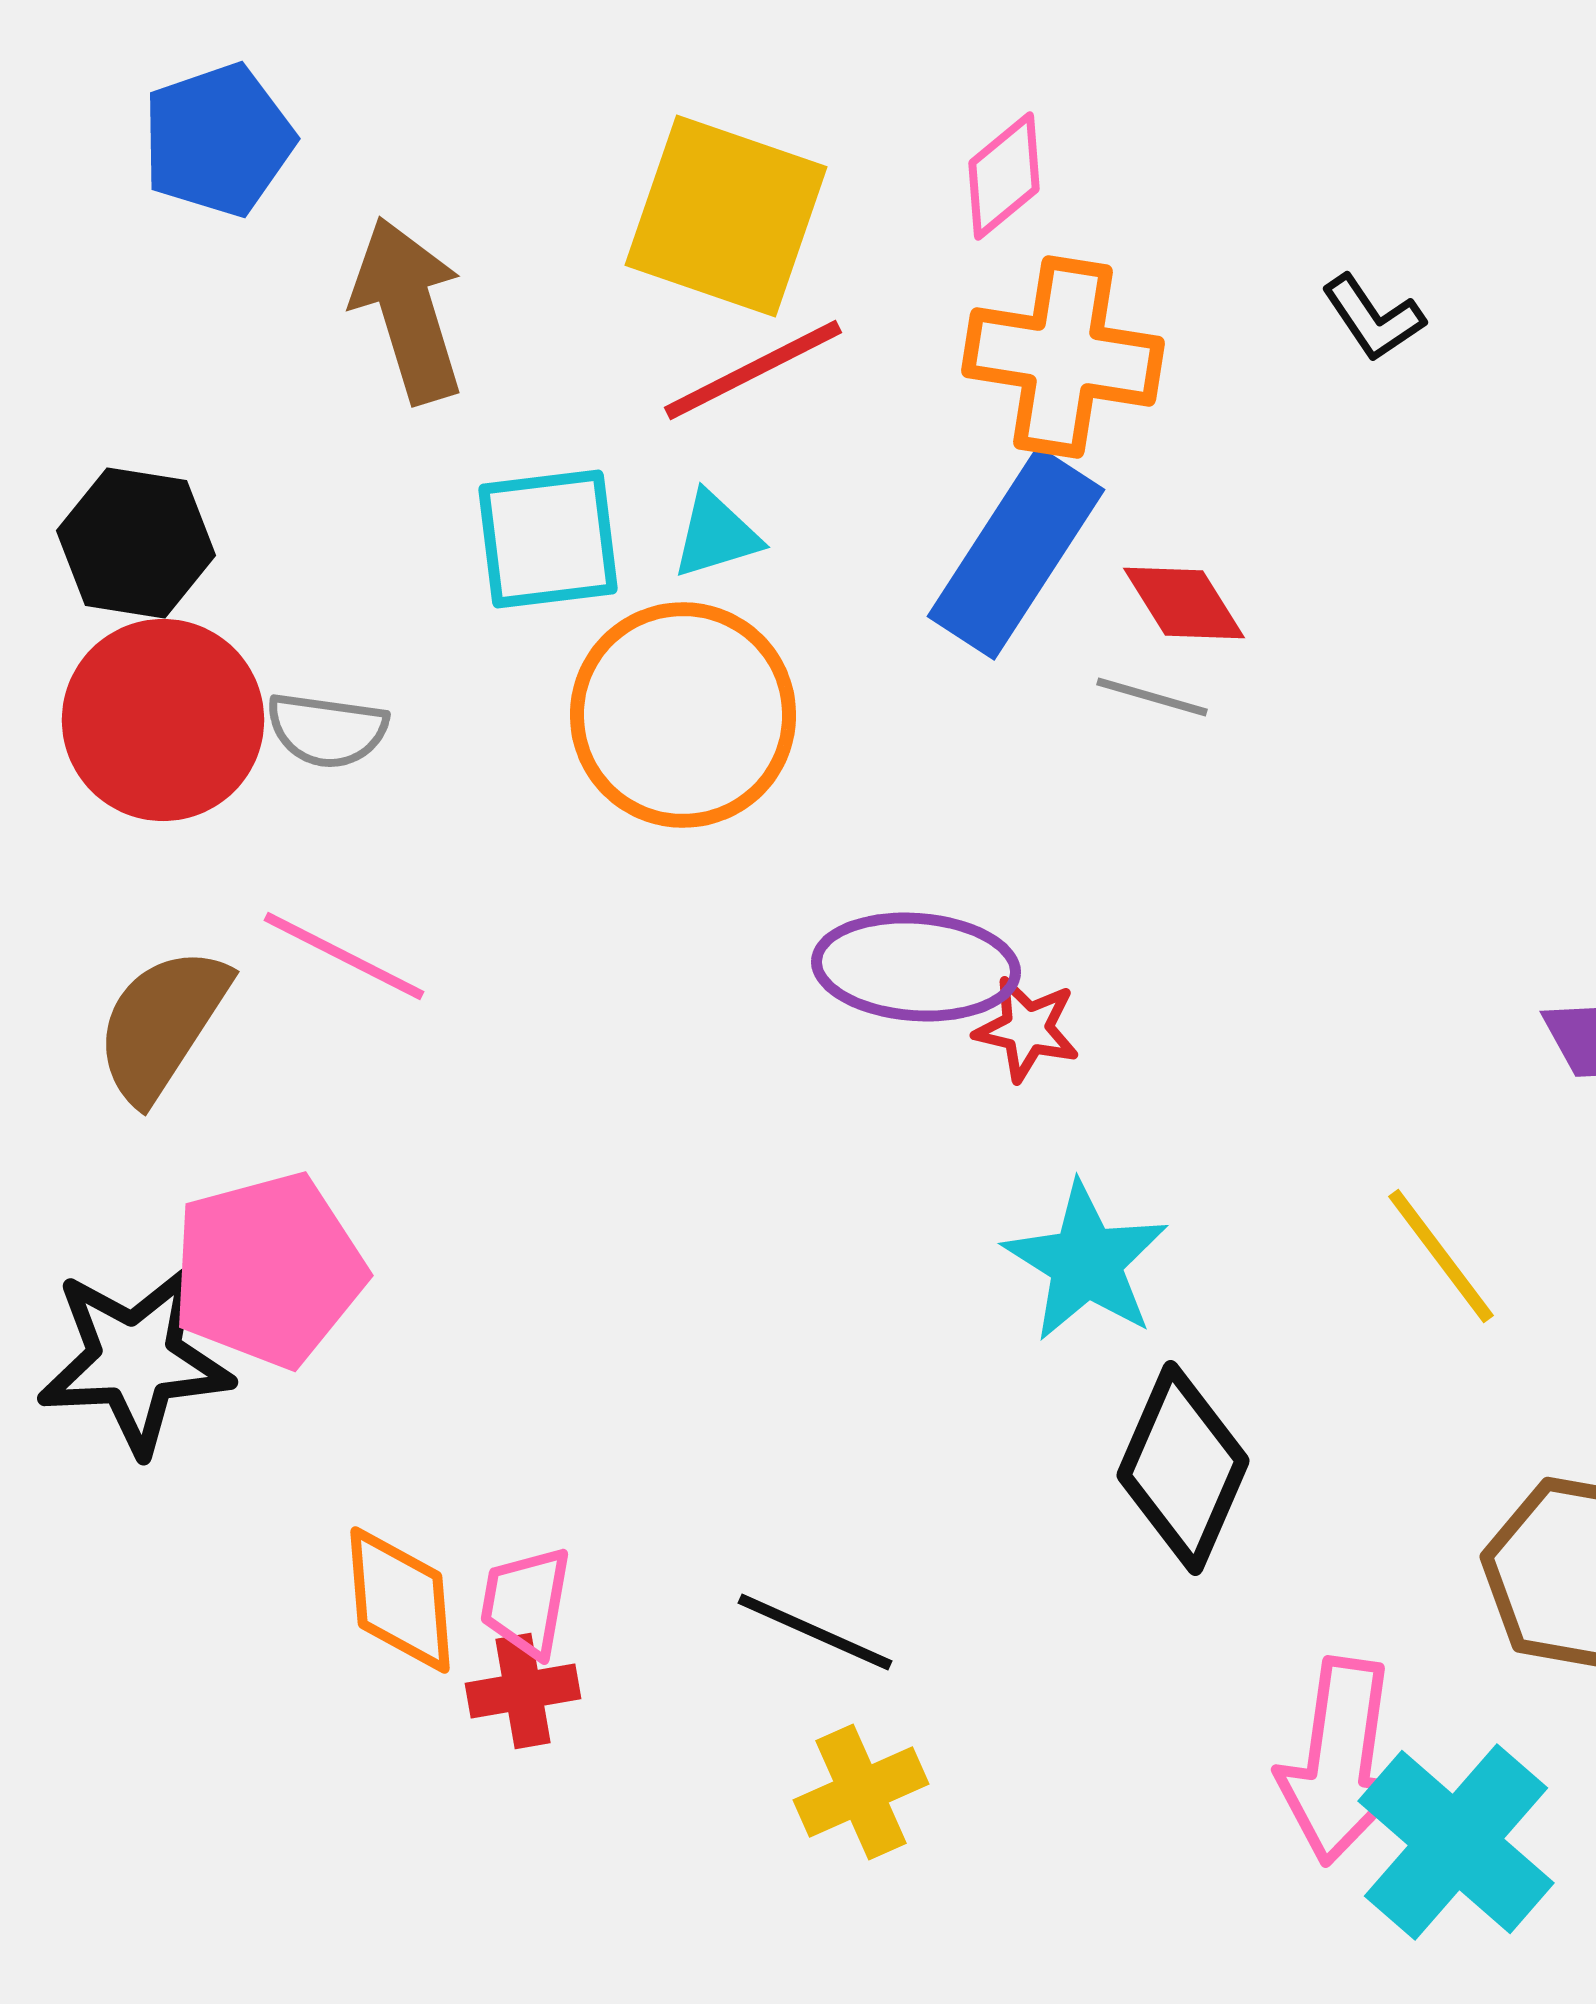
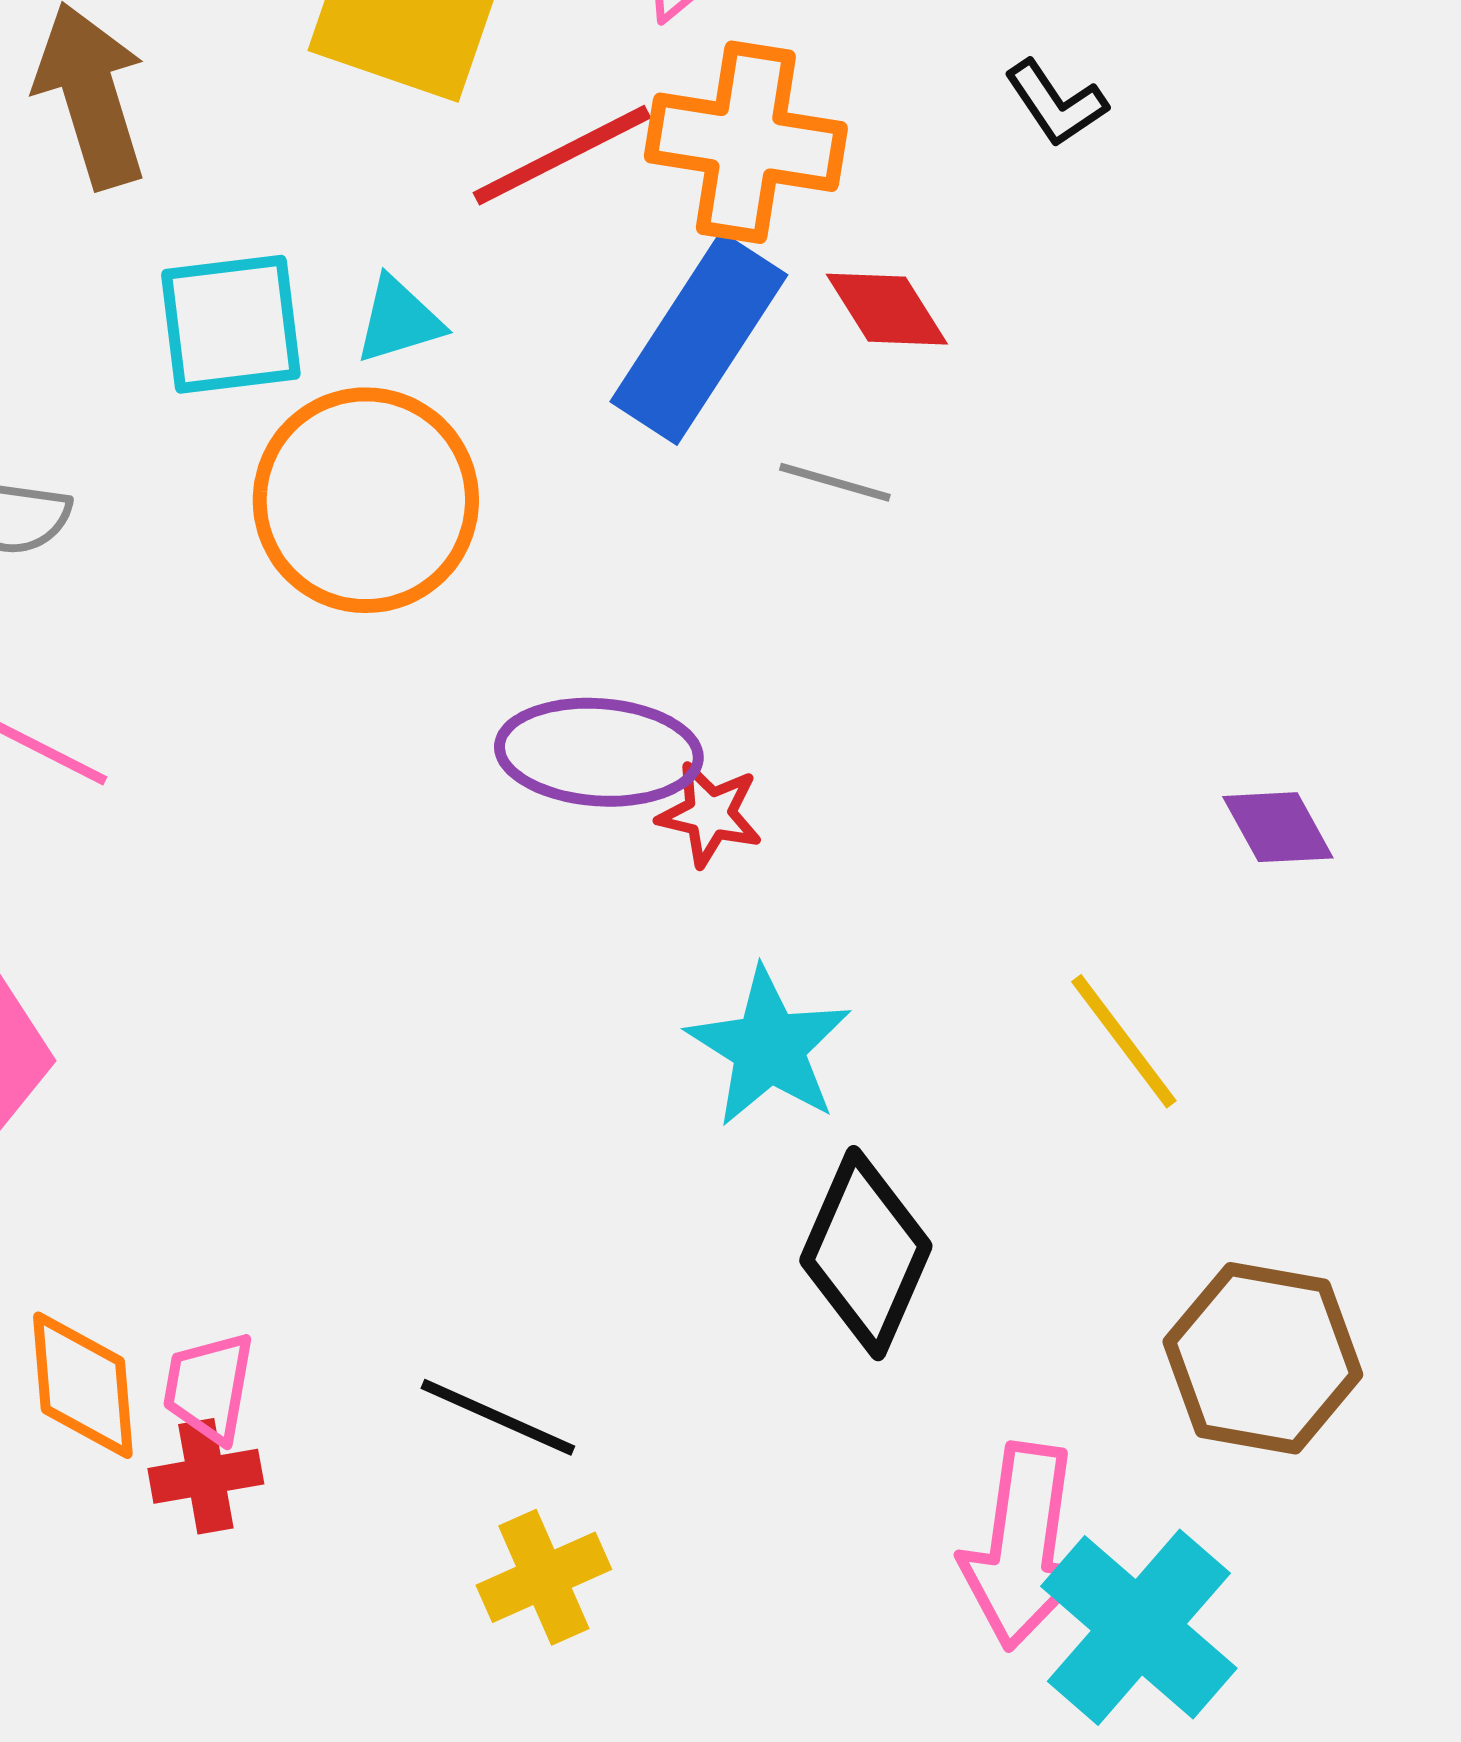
red line: (753, 370) -> (562, 155), moved
red diamond: (1184, 603) -> (887, 309), moved

